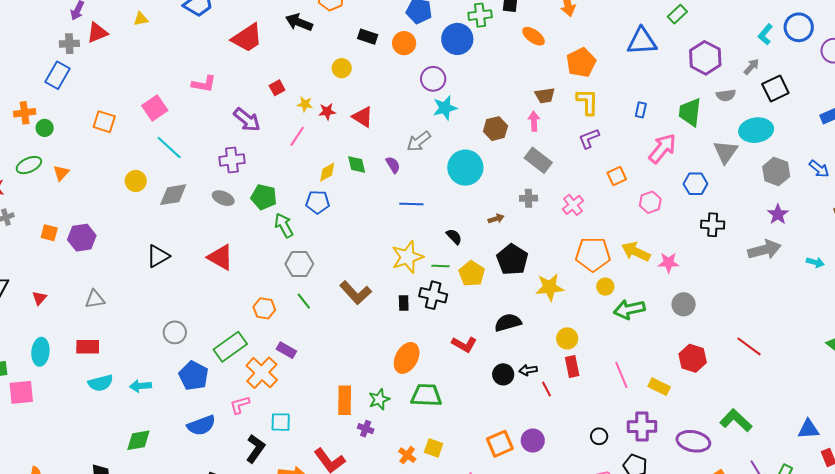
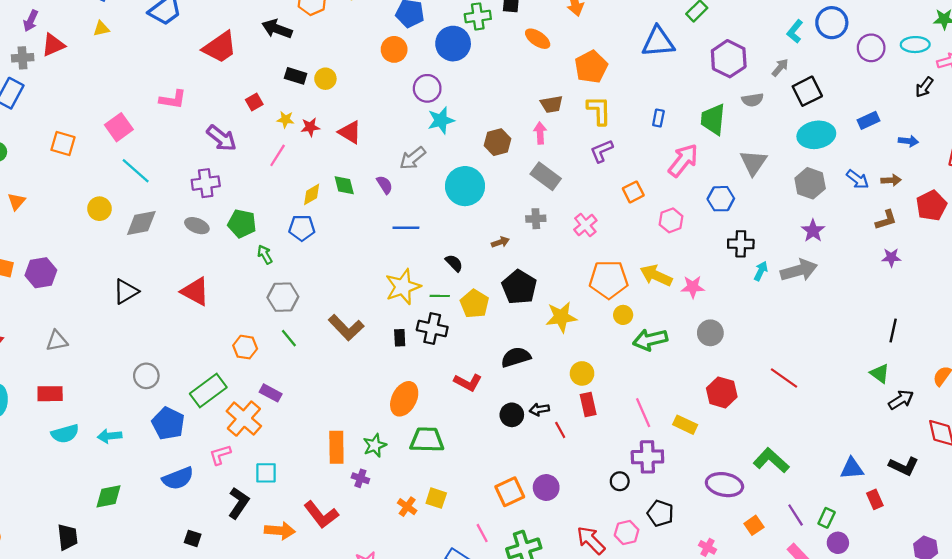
black rectangle: (368, 37) -> (296, 76), moved
cyan ellipse: (756, 130) -> (816, 135), moved
green arrow: (284, 225) -> (265, 254), size x0.7
cyan arrow: (815, 262) -> (761, 271), moved, turned -78
purple cross: (642, 427) -> (647, 457), moved

